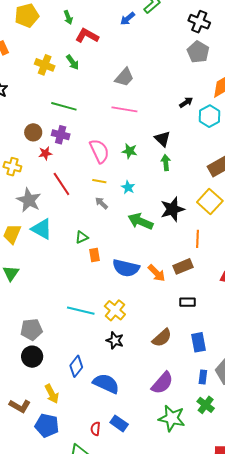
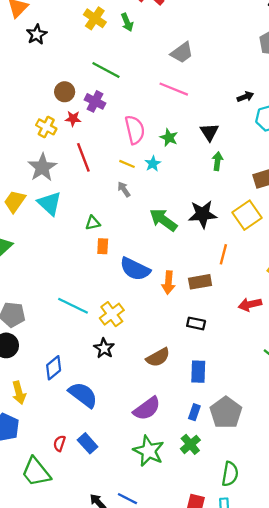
green arrow: (166, 163) -> (217, 161), moved
yellow cross: (12, 167) -> (46, 127), moved
cyan star: (128, 187) -> (153, 164), moved
orange arrow: (157, 273) -> (168, 283), turned 36

